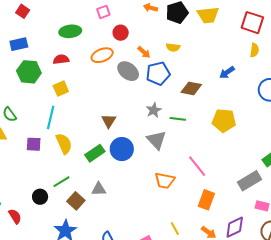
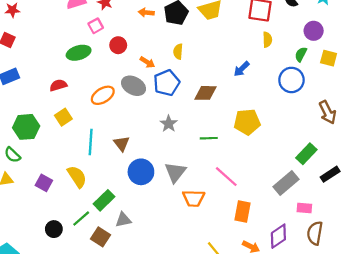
green ellipse: (70, 31) -> (79, 53), moved
yellow semicircle: (173, 47) -> (178, 52), turned 96
orange ellipse: (102, 55) -> (103, 95), moved
green hexagon: (29, 72) -> (26, 127), moved
cyan line: (51, 117) -> (91, 142), moved
green line: (178, 119) -> (209, 138), moved
gray triangle: (156, 140) -> (175, 172), moved, turned 30
purple square: (34, 144) -> (44, 183), turned 35
green rectangle: (95, 153) -> (104, 200), moved
black circle: (40, 197) -> (54, 229), moved

